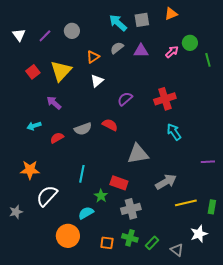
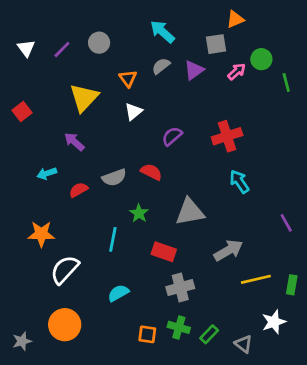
gray square: (142, 20) -> (216, 44), moved
purple triangle: (141, 51) -> (194, 70), turned -35
orange triangle: (93, 57) -> (128, 78), turned -32
red square: (33, 72) -> (22, 111), moved
purple line: (208, 162) -> (286, 223), turned 64
green star: (101, 196) -> (139, 213), moved
gray star: (16, 212) -> (22, 341), moved
orange circle: (68, 236) -> (65, 325), moved

